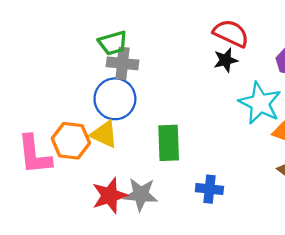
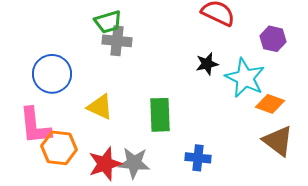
black star: (226, 60) -> (207, 64), moved
blue circle: (115, 99) -> (52, 74), moved
orange hexagon: (71, 141) -> (59, 148), moved

